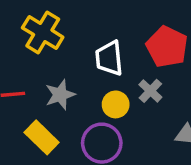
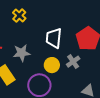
yellow cross: (43, 32) -> (19, 16), size x0.6

